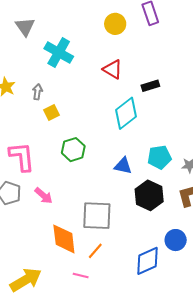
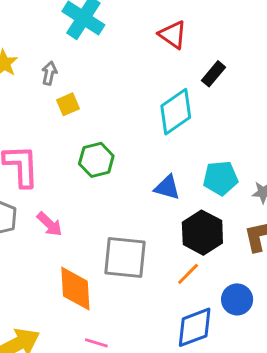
red triangle: (113, 69) -> (173, 35), moved
black rectangle: (150, 86) -> (213, 74), turned -36
orange line: (95, 251) -> (188, 274), moved

